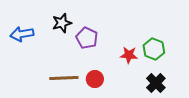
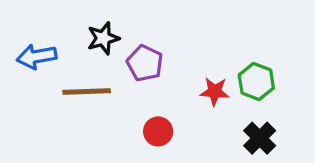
brown line: (64, 78) -> (87, 91), moved

